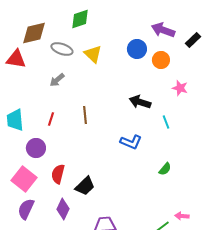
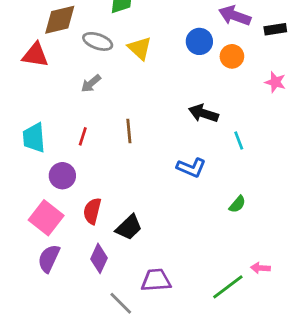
black rectangle: (193, 40) -> (275, 29), turned 35
pink star: (180, 88) -> (275, 82), moved

